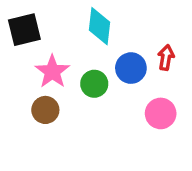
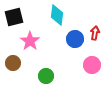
green circle: (94, 84) -> (46, 76), moved
brown circle: (45, 110) -> (13, 63), moved

